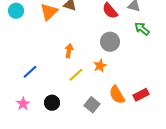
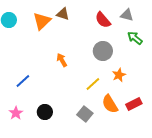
orange arrow: (69, 51) -> (62, 60), turned -40
orange star: (100, 66) -> (119, 75), moved
yellow line: (76, 75) -> (93, 84), moved

